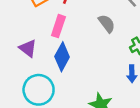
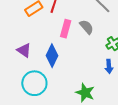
pink rectangle: (58, 26) -> (66, 29), moved

